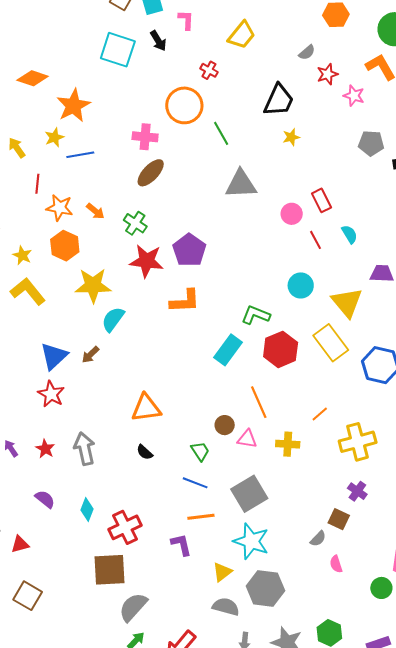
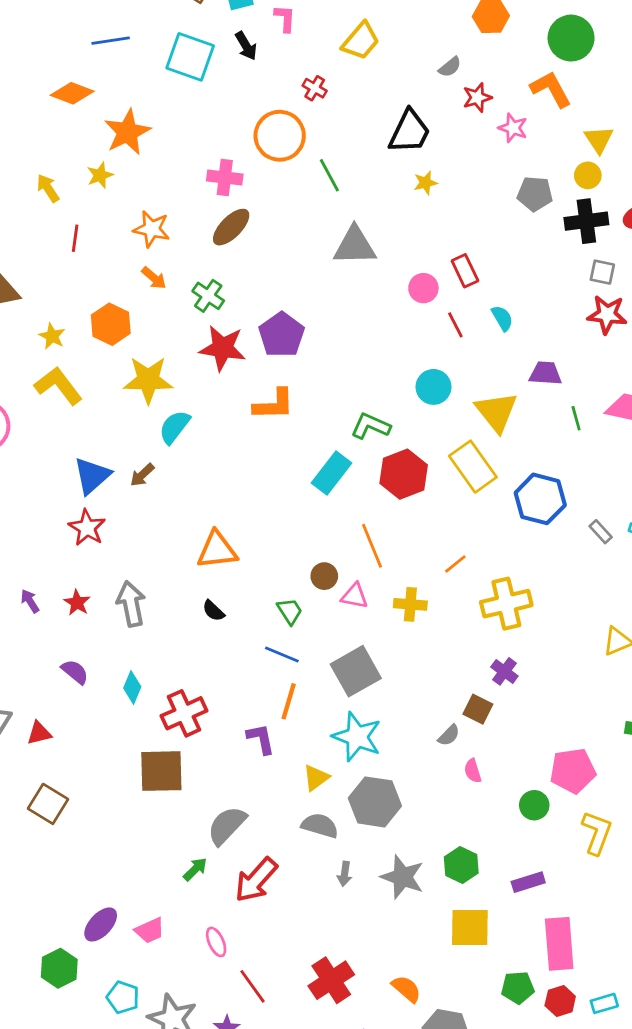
blue line: (80, 155) -> (111, 41), moved
orange star: (60, 208) -> (152, 229), moved
orange line: (201, 517) -> (289, 701), turned -68
gray semicircle: (133, 607) -> (227, 825), moved

